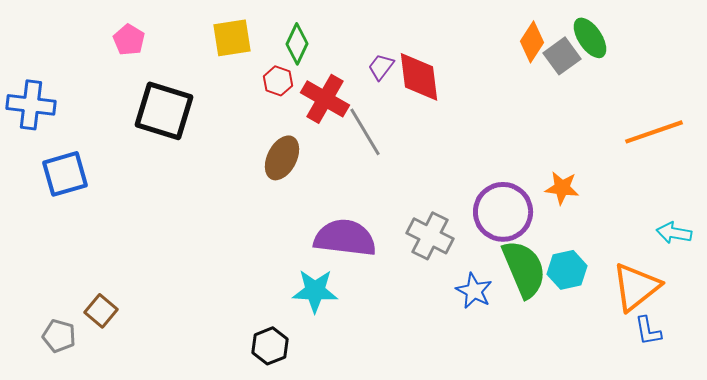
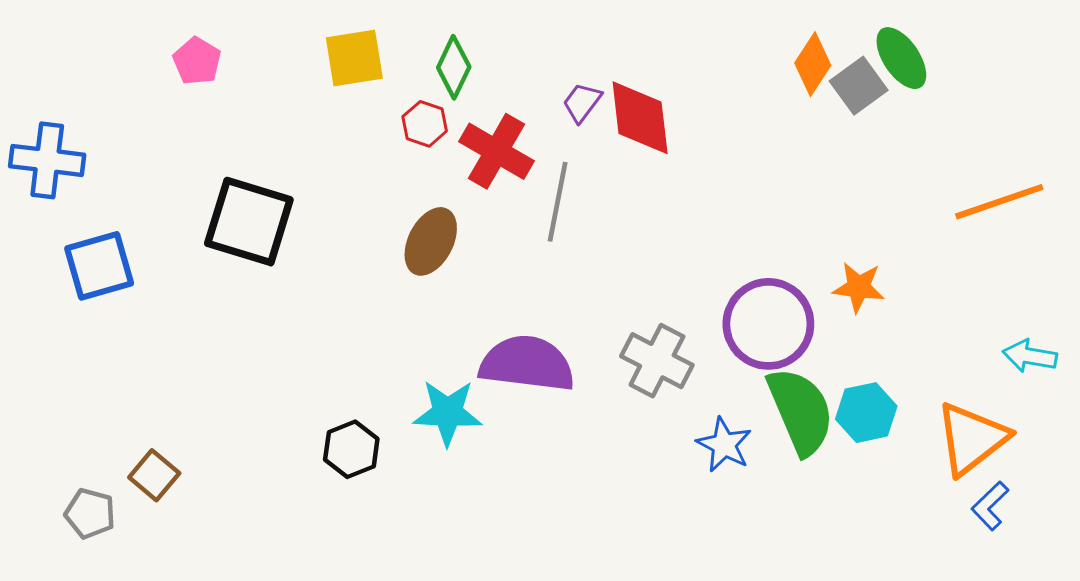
black square: (164, 111) -> (249, 222), moved
gray line: (365, 132) -> (558, 202), turned 42
cyan star: (315, 291) -> (448, 413), moved
blue L-shape: (648, 331) -> (990, 506), turned 56
black hexagon: (270, 346) -> (351, 449), moved

